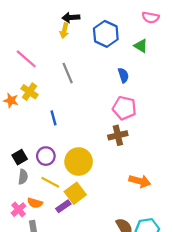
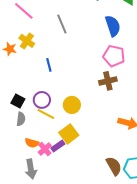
blue semicircle: (123, 75) -> (113, 26), size x1.5
black square: (20, 157) -> (18, 101), turned -32
yellow circle: (79, 162) -> (72, 105), size x0.7
yellow line: (50, 182) -> (46, 114), moved
pink cross: (19, 210) -> (45, 149), moved

